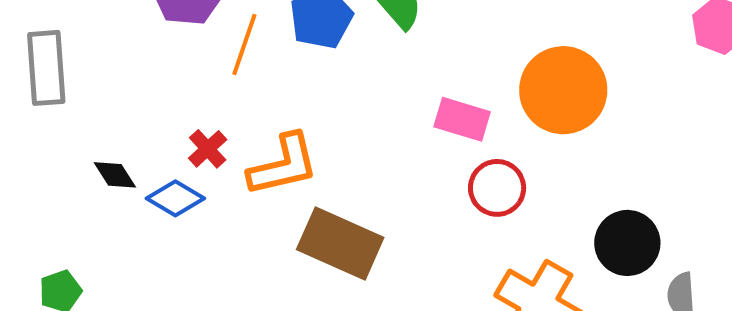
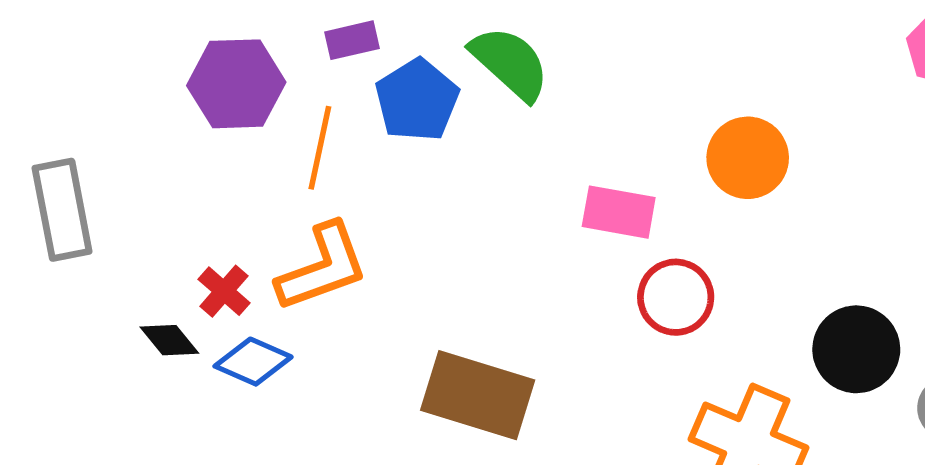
orange circle: (563, 90) -> (748, 158), size x0.7
red cross: (208, 149) -> (224, 291), moved
orange L-shape: (283, 165) -> (322, 267), moved

